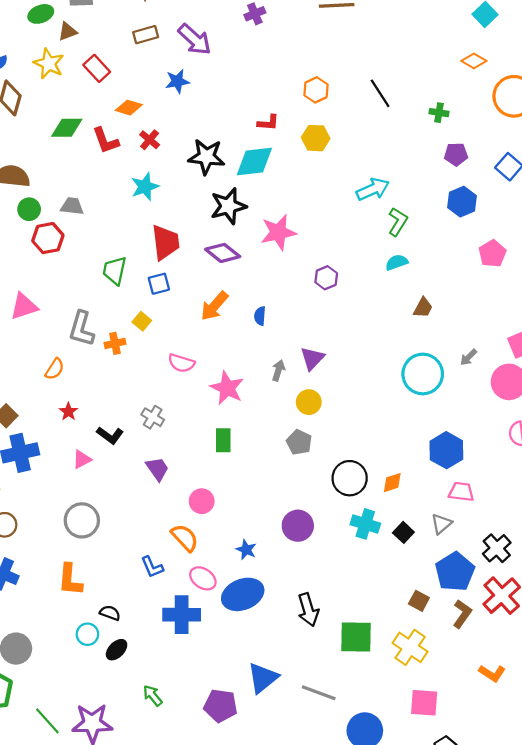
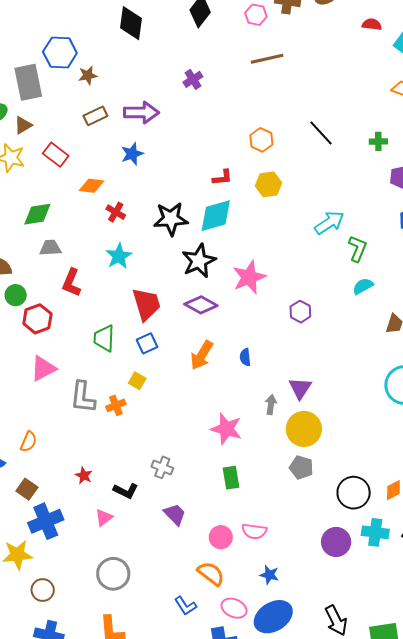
purple arrow: (195, 39) -> (141, 112), turned -32
red L-shape: (106, 141) -> (72, 283), moved, turned 52
gray trapezoid: (72, 206) -> (50, 248), moved
pink triangle: (24, 306) -> (43, 368), moved
pink semicircle: (181, 363) -> (254, 531), moved
orange semicircle: (55, 369) -> (29, 442), moved
yellow circle: (309, 402) -> (304, 429), size x1.5
purple circle: (298, 526) -> (336, 542), moved

